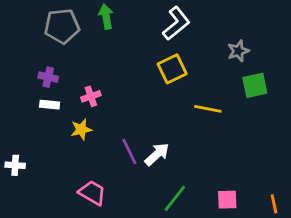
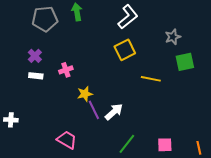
purple cross: (48, 77) -> (35, 56), turned 32
yellow star: (81, 129) -> (85, 94), moved

